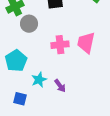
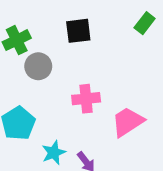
pink trapezoid: (86, 43) -> (128, 122), moved, turned 45

